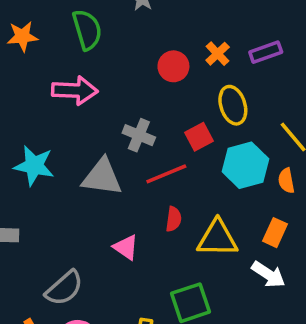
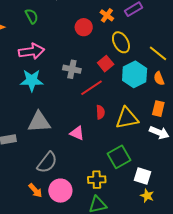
green semicircle: (87, 30) -> (32, 16), size x0.7
cyan star: (34, 166) -> (32, 80), moved
gray triangle: (102, 177) -> (39, 122), moved

